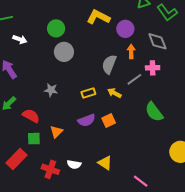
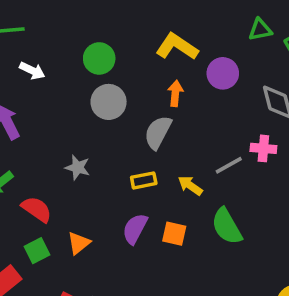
orange arrow: (131, 51) -> (175, 93), moved
gray semicircle: (109, 64) -> (158, 132), moved
green semicircle: (154, 112) -> (227, 226), moved
purple semicircle: (87, 120) -> (135, 229), turned 132
orange square: (109, 120) -> (174, 234), turned 32
green square: (34, 139) -> (37, 251), turned -32

